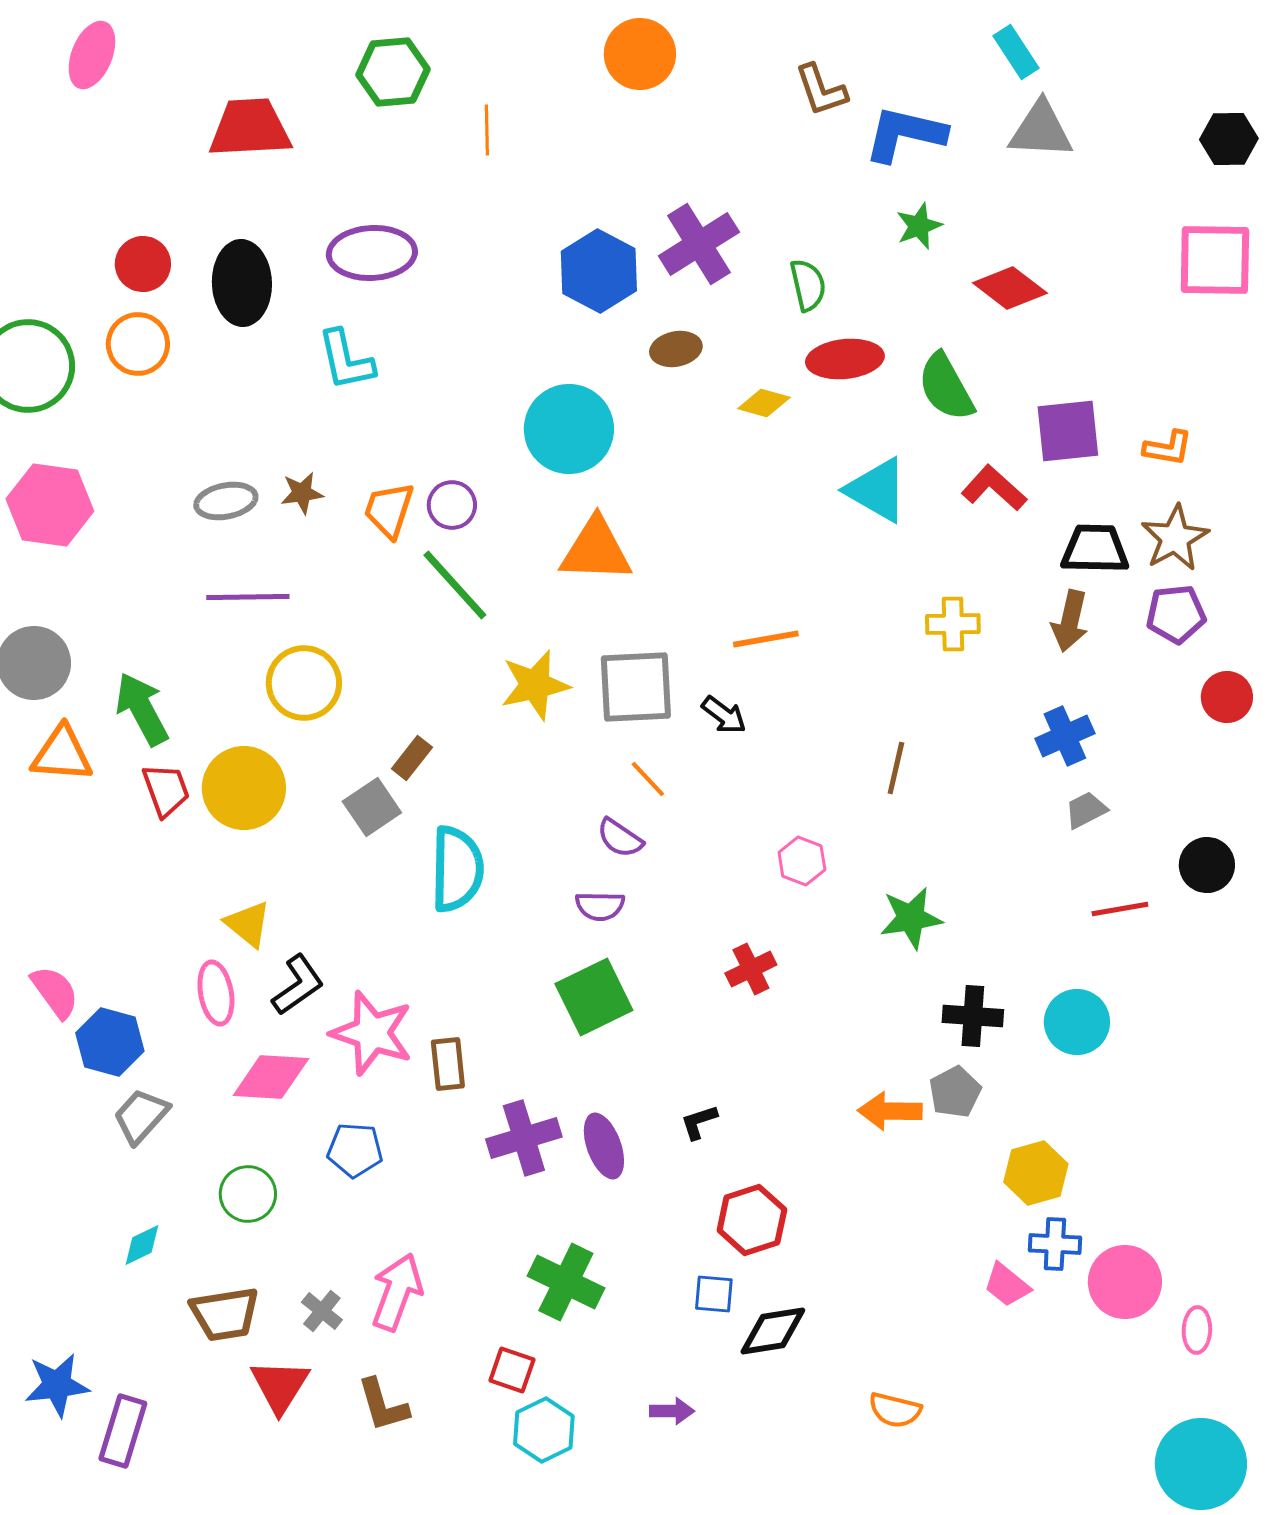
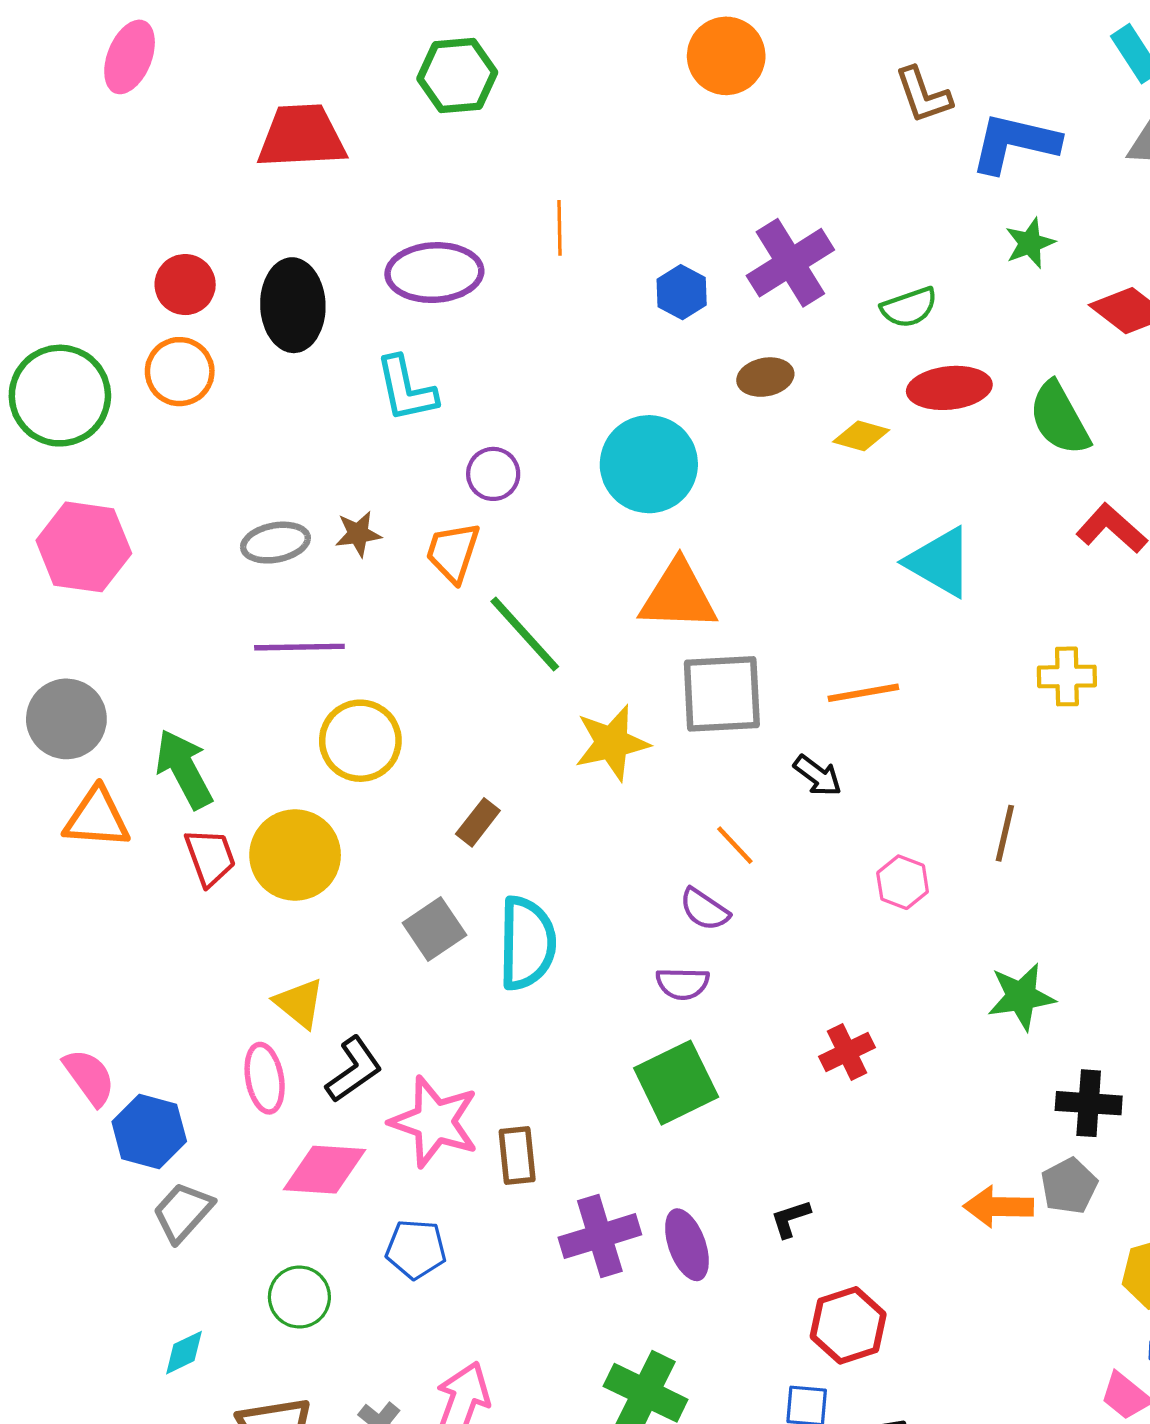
orange line: (487, 130) -> (560, 228), moved
blue hexagon: (599, 271) -> (682, 292), size x0.6
green semicircle: (808, 285) -> (909, 307), turned 84
cyan triangle: (877, 490) -> (940, 562), moved
purple circle: (452, 505) -> (493, 474), moved
gray square: (636, 687) -> (722, 694), moved
gray square: (372, 807) -> (434, 929), moved
pink hexagon: (802, 861) -> (903, 882), moved

